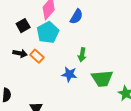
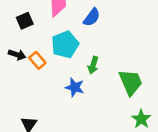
cyan pentagon: (48, 32) -> (65, 45), moved
green trapezoid: (102, 78) -> (131, 82), moved, turned -115

